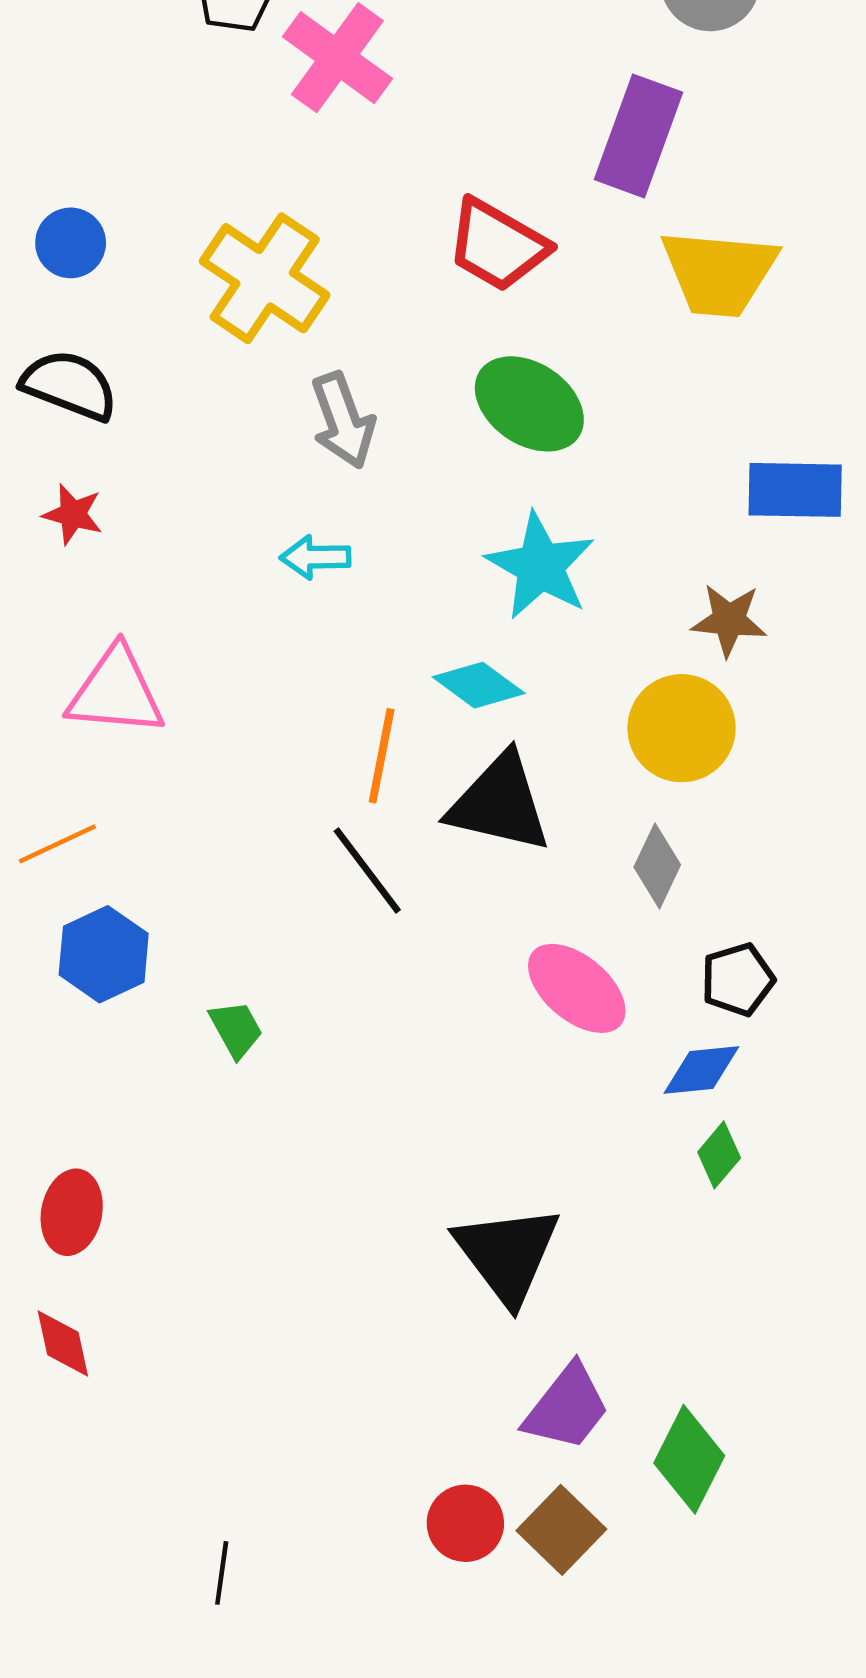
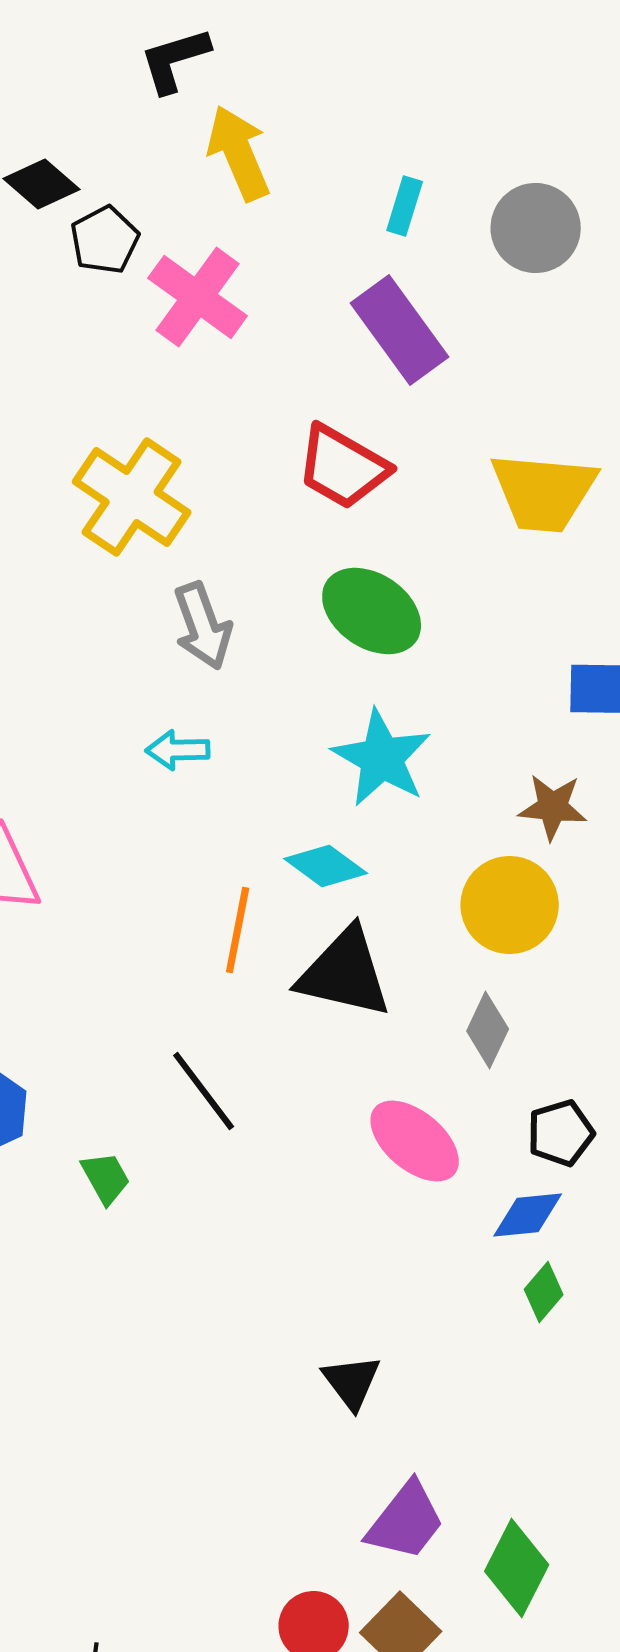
purple rectangle: (639, 136) -> (400, 330), moved, turned -56
black line: (367, 870) -> (204, 1091), moved
black triangle: (507, 1254) -> (352, 1382), size x0.6

